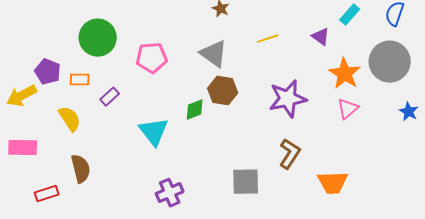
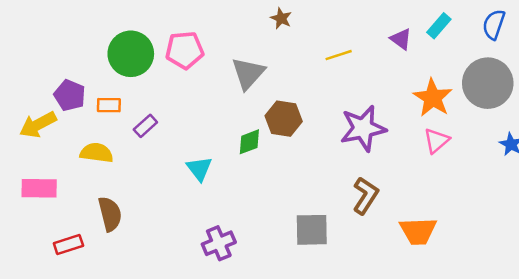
purple triangle: (321, 37) -> (401, 39), moved
gray triangle: (214, 54) -> (248, 73), moved, turned 36
pink pentagon: (152, 58) -> (185, 50), moved
yellow semicircle: (70, 119) -> (97, 153), turned -48
cyan triangle: (154, 132) -> (199, 169), size x0.7

